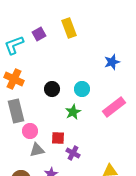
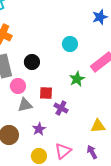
black circle: (52, 89) -> (32, 62), moved
green star: (73, 112) -> (77, 79), moved

